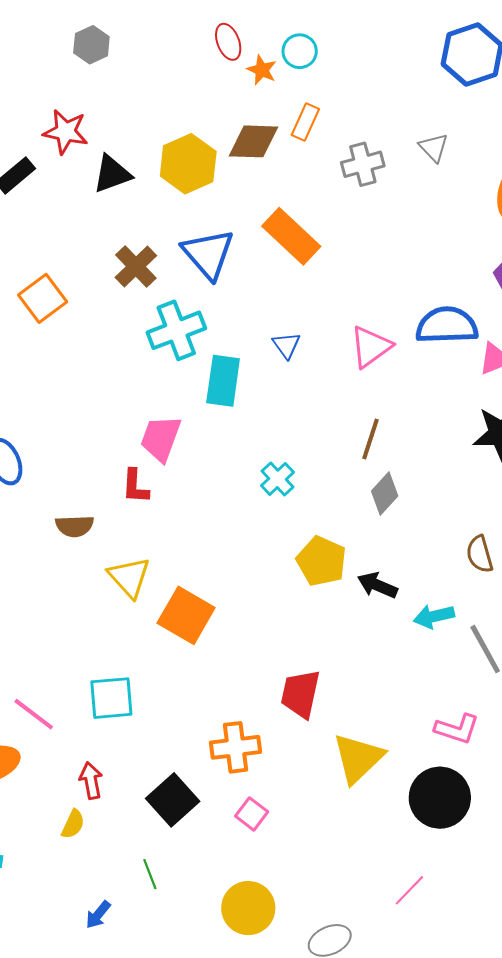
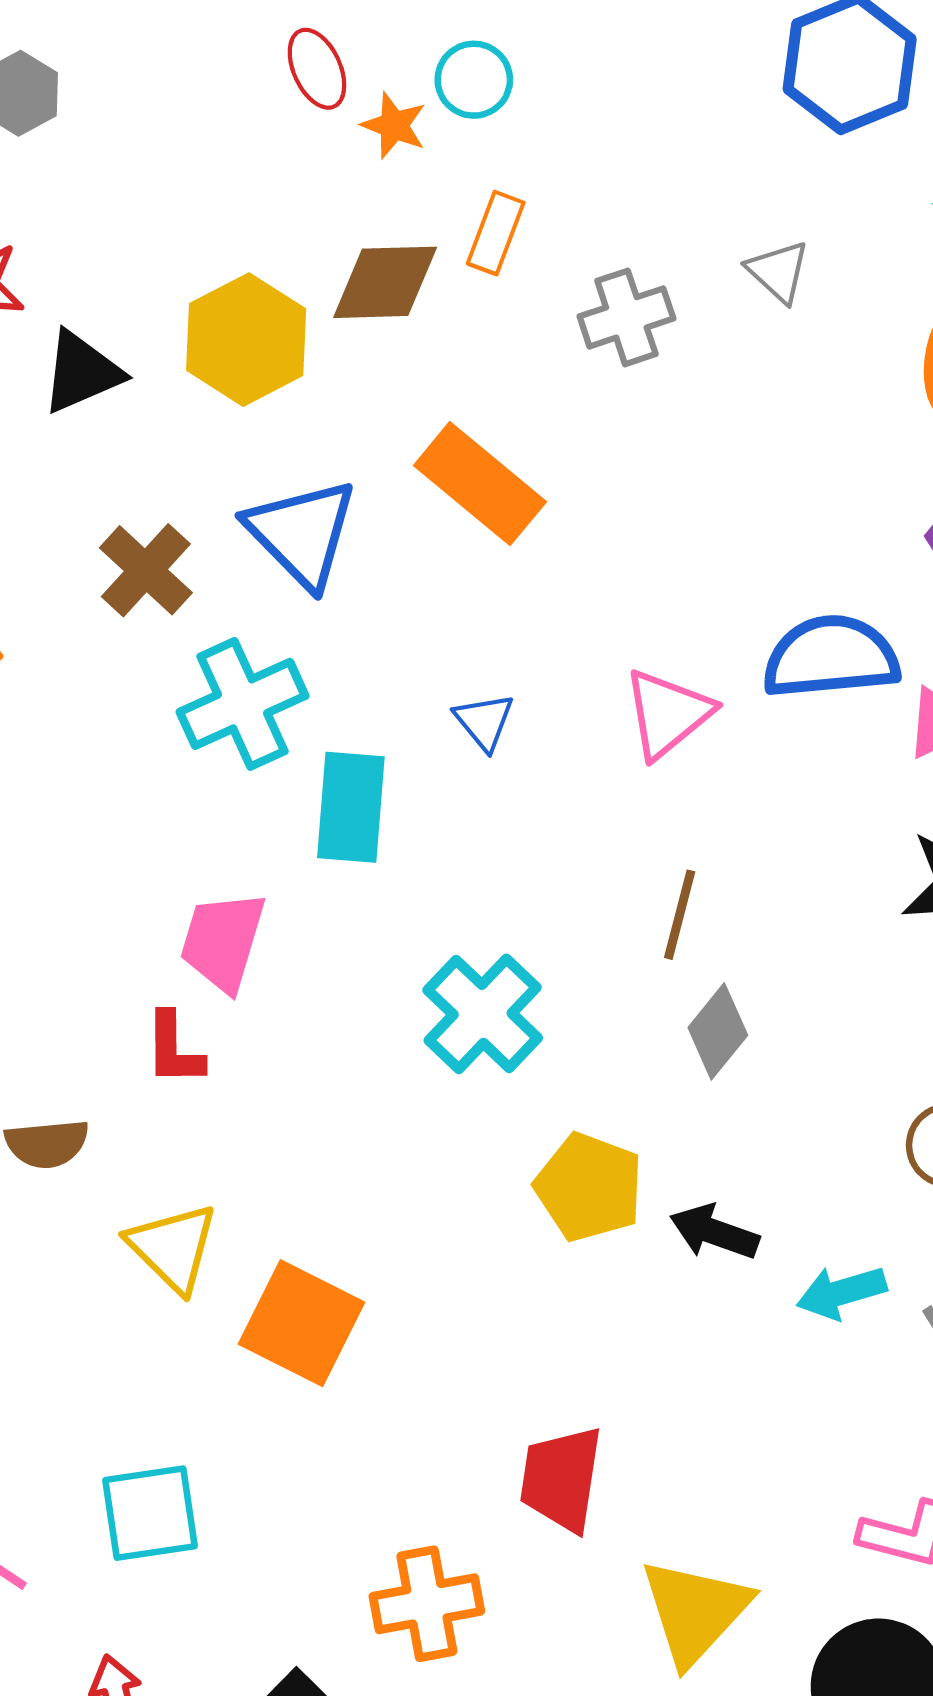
cyan cross: (278, 479) -> (483, 1014), size x1.6

